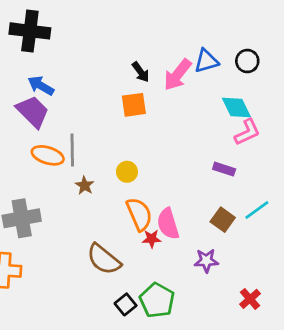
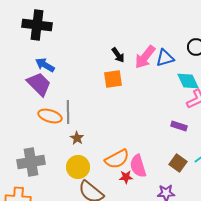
blue triangle: (206, 61) -> (165, 58), moved
yellow circle: (127, 172) -> (78, 167), moved, size x1.5
orange semicircle: (139, 214) -> (117, 159), turned 85

